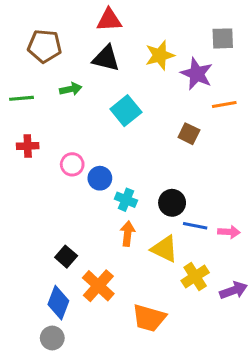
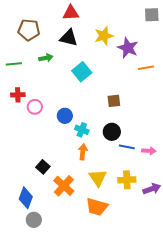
gray square: (223, 38) -> (152, 15), moved
brown square: (189, 134) -> (114, 101), moved, turned -32
pink circle: (72, 164) -> (35, 107), moved
yellow triangle: (164, 249) -> (98, 178), moved, turned 30
yellow cross: (195, 277) -> (127, 180), turned 30
blue diamond: (58, 303) -> (26, 198), moved

